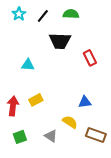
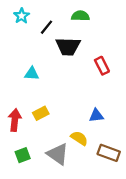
black line: (43, 16) -> (46, 27), moved
gray triangle: (51, 136) -> (58, 154), size x1.5

